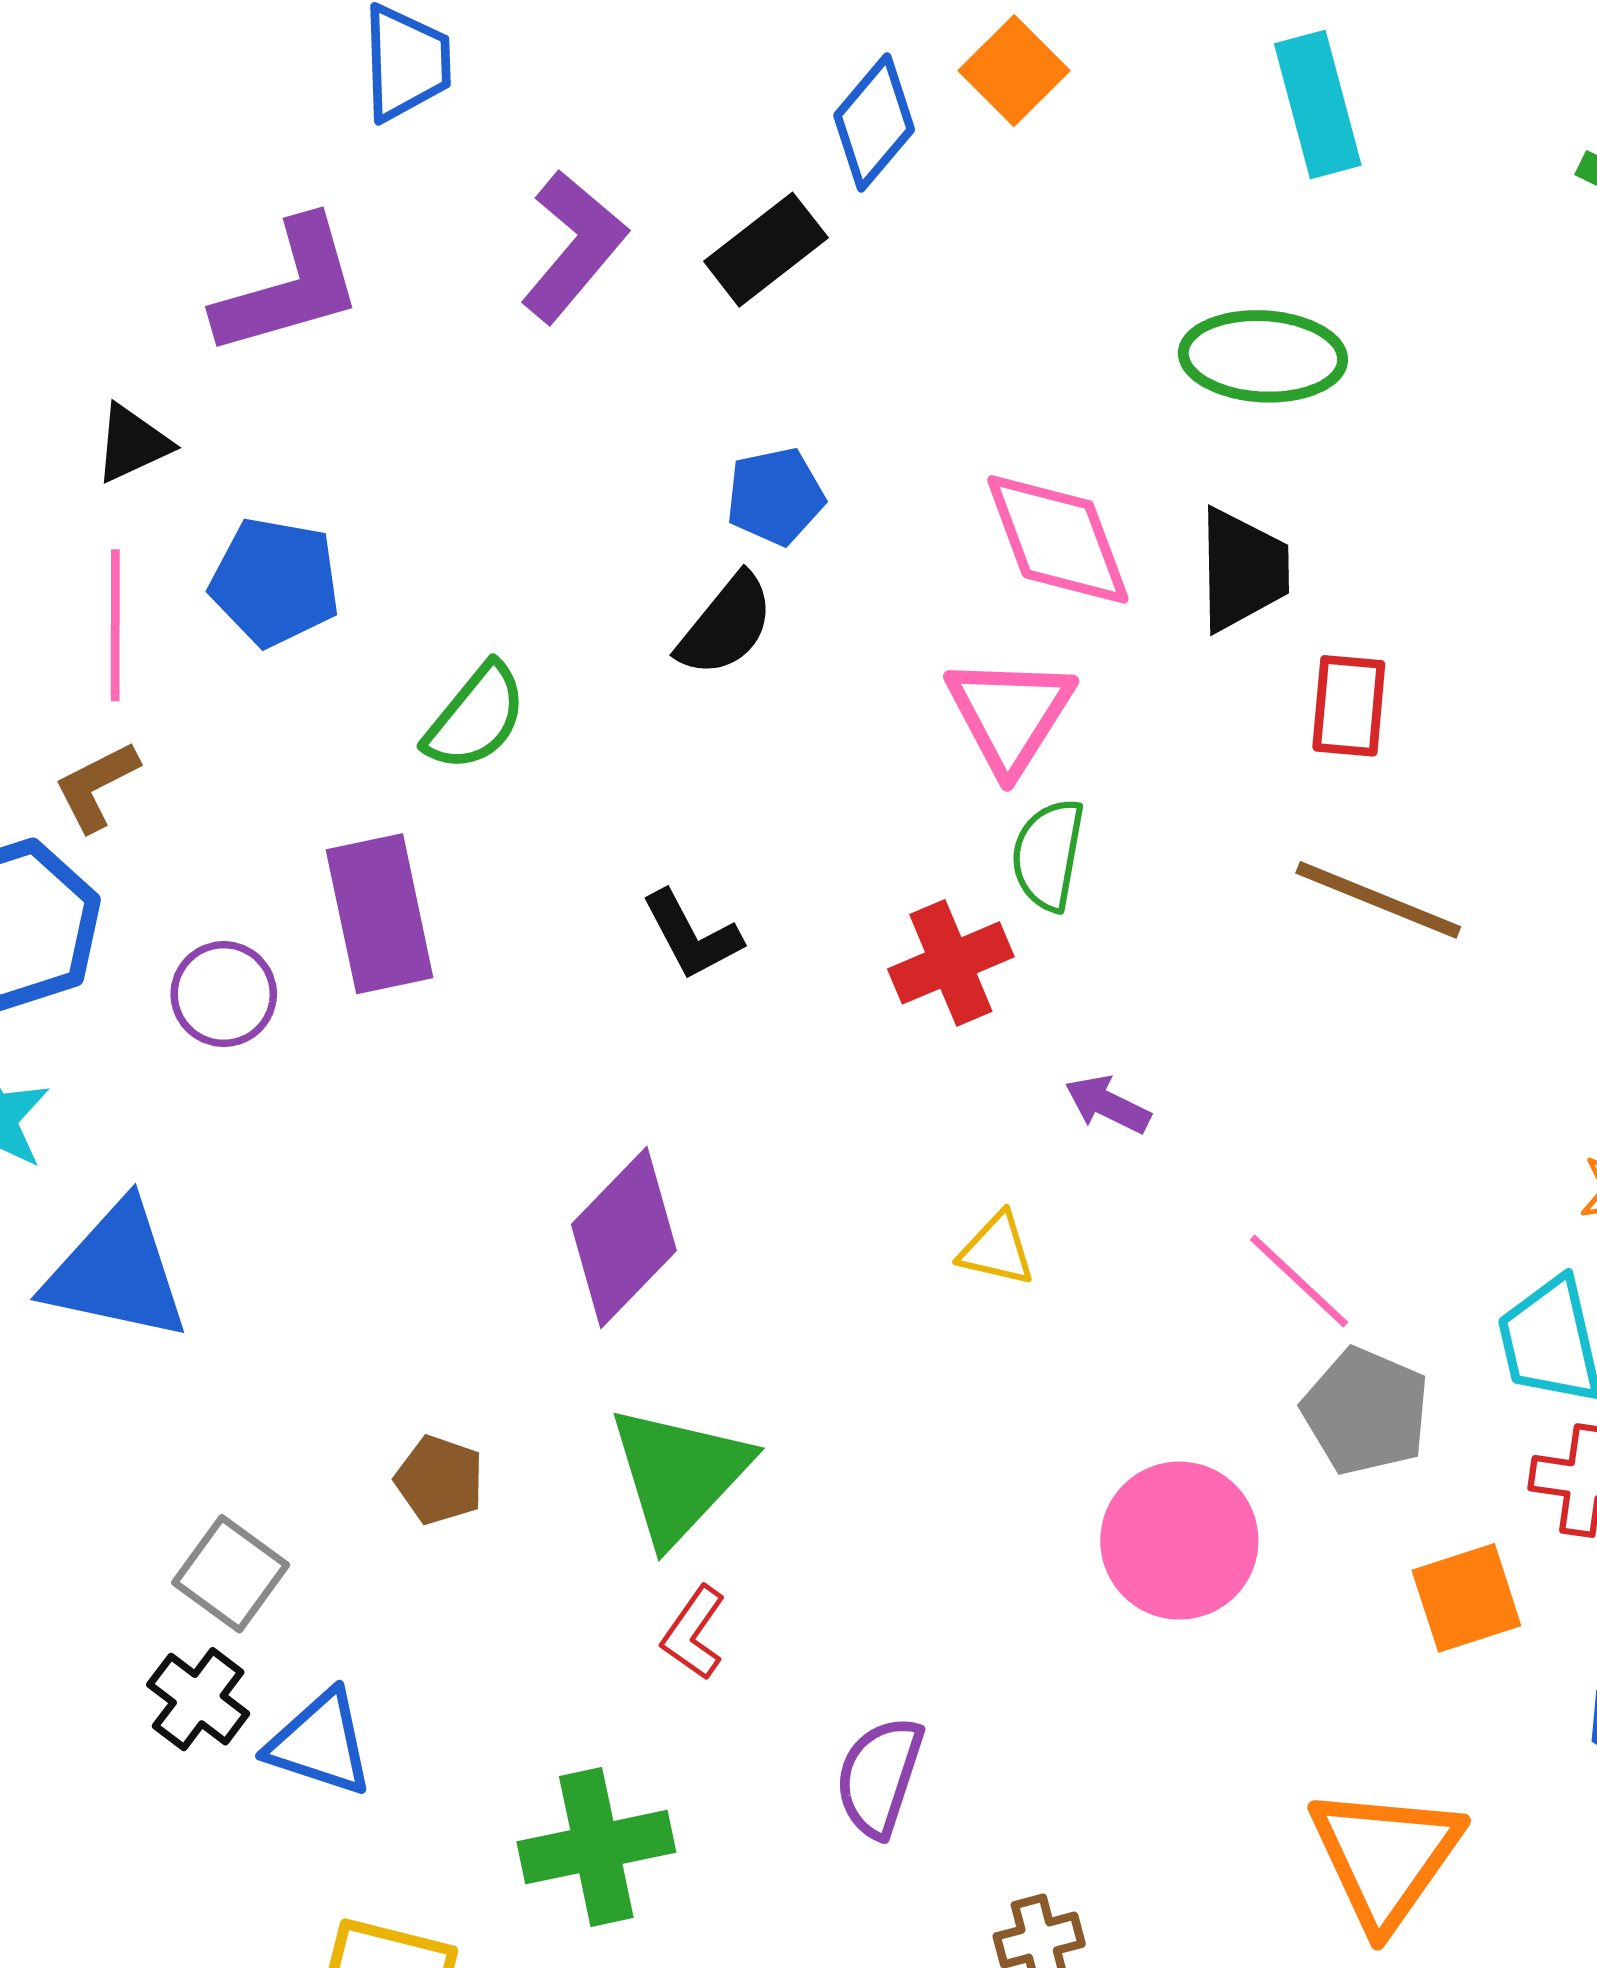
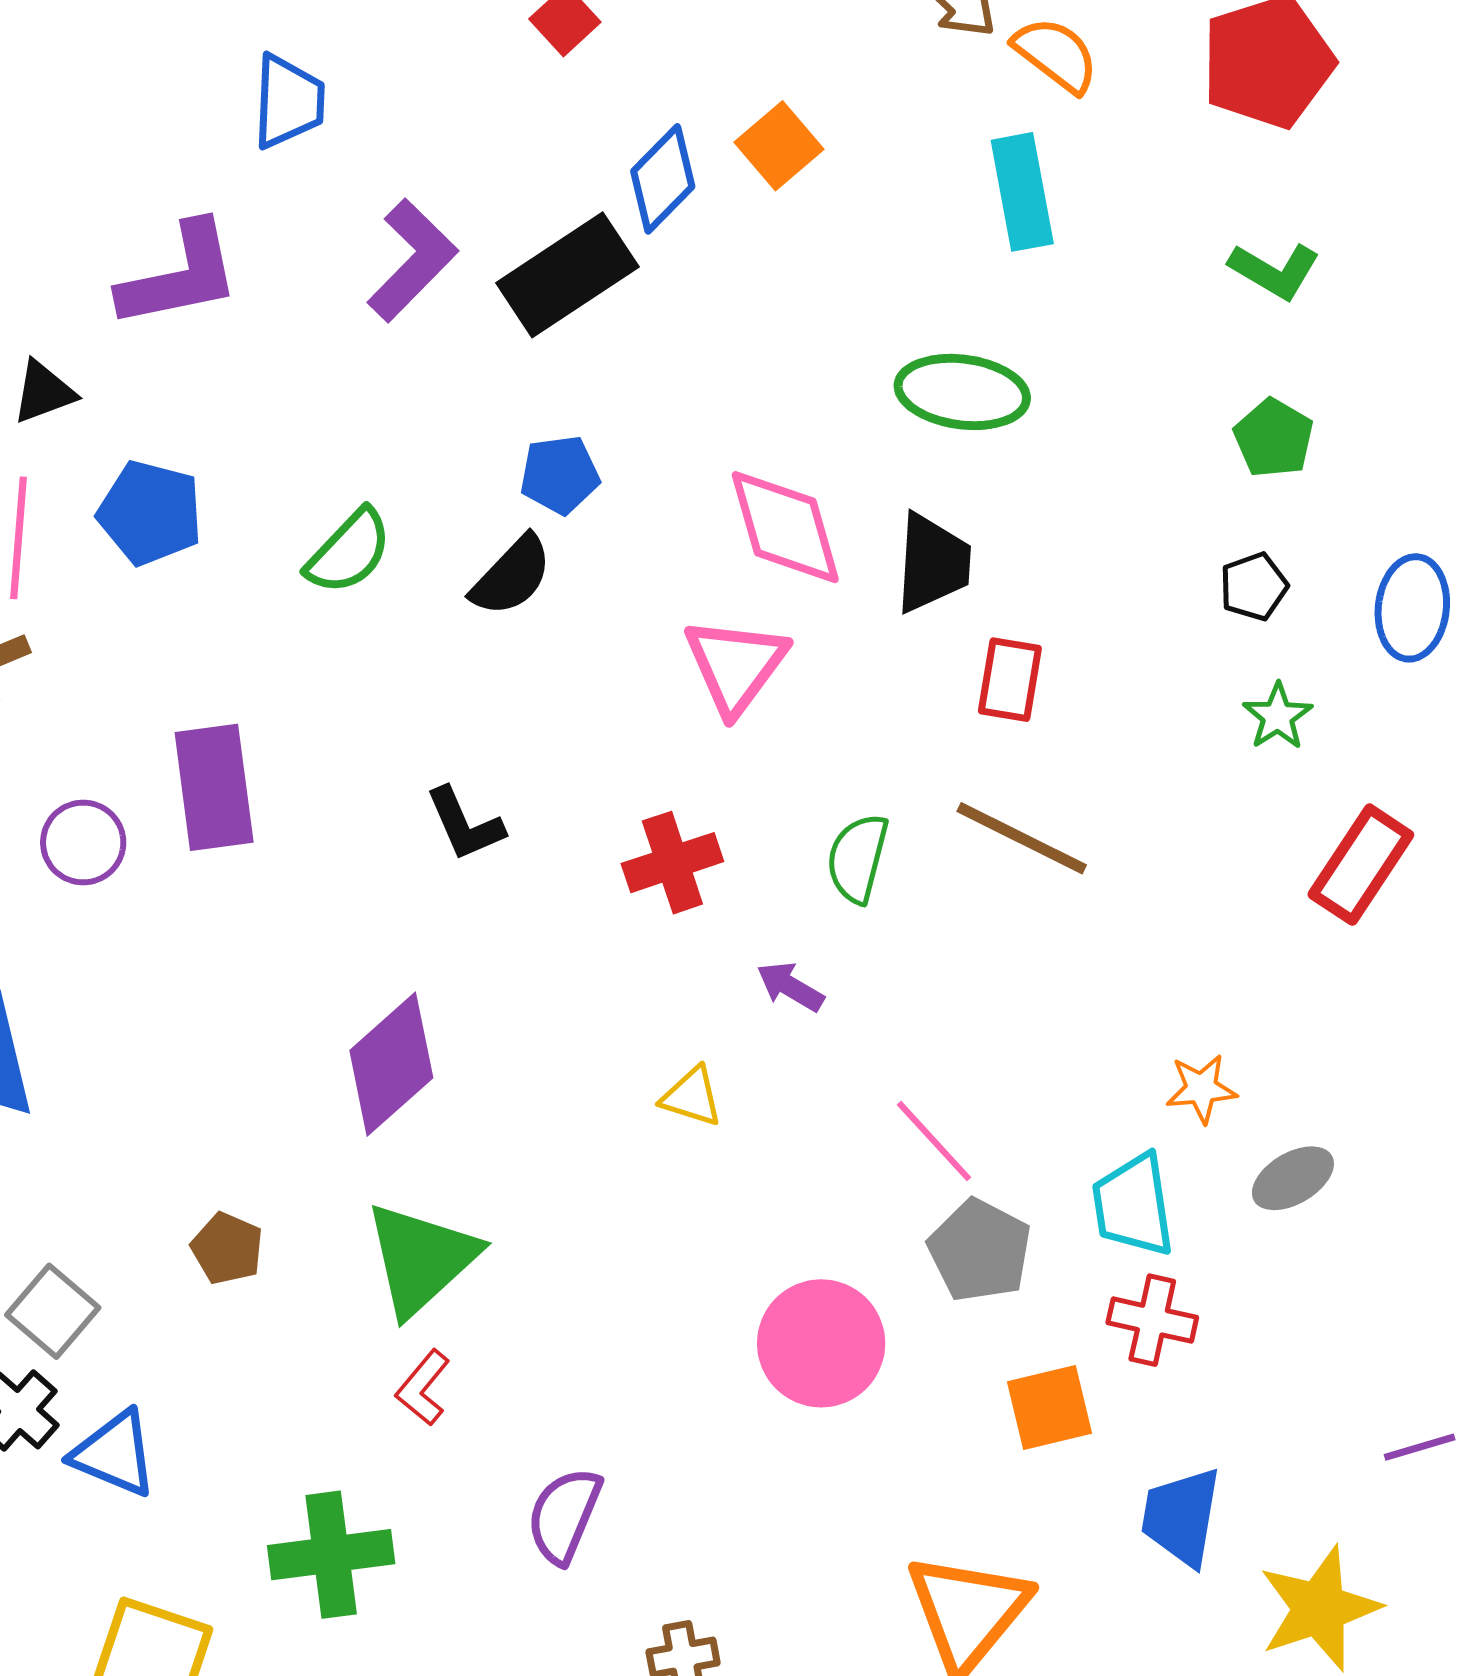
black rectangle: (766, 250) -> (567, 275), size x1.4
green semicircle: (476, 717) -> (349, 552), moved
green semicircle: (1048, 855) -> (858, 858), moved

